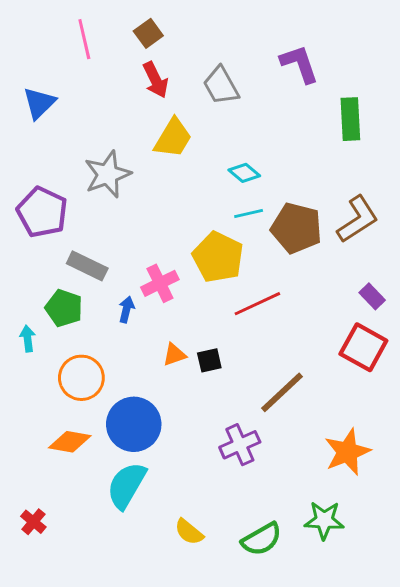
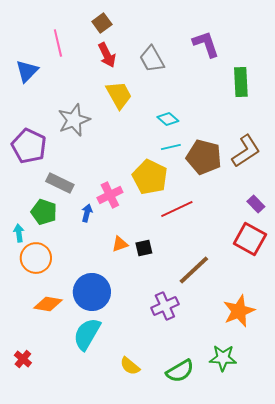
pink line: (84, 39) -> (58, 43), moved
yellow trapezoid: (173, 138) -> (119, 95), turned -60
orange circle: (81, 378) -> (36, 258), moved

